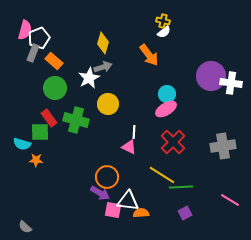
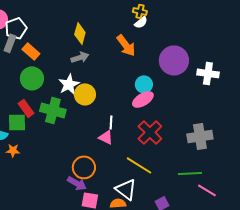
purple circle: (211, 76) -> (174, 60), moved
white star: (89, 78) -> (69, 84), moved
green line: (181, 187) -> (190, 173), moved
white triangle: (128, 201) -> (126, 189), moved, turned 30

